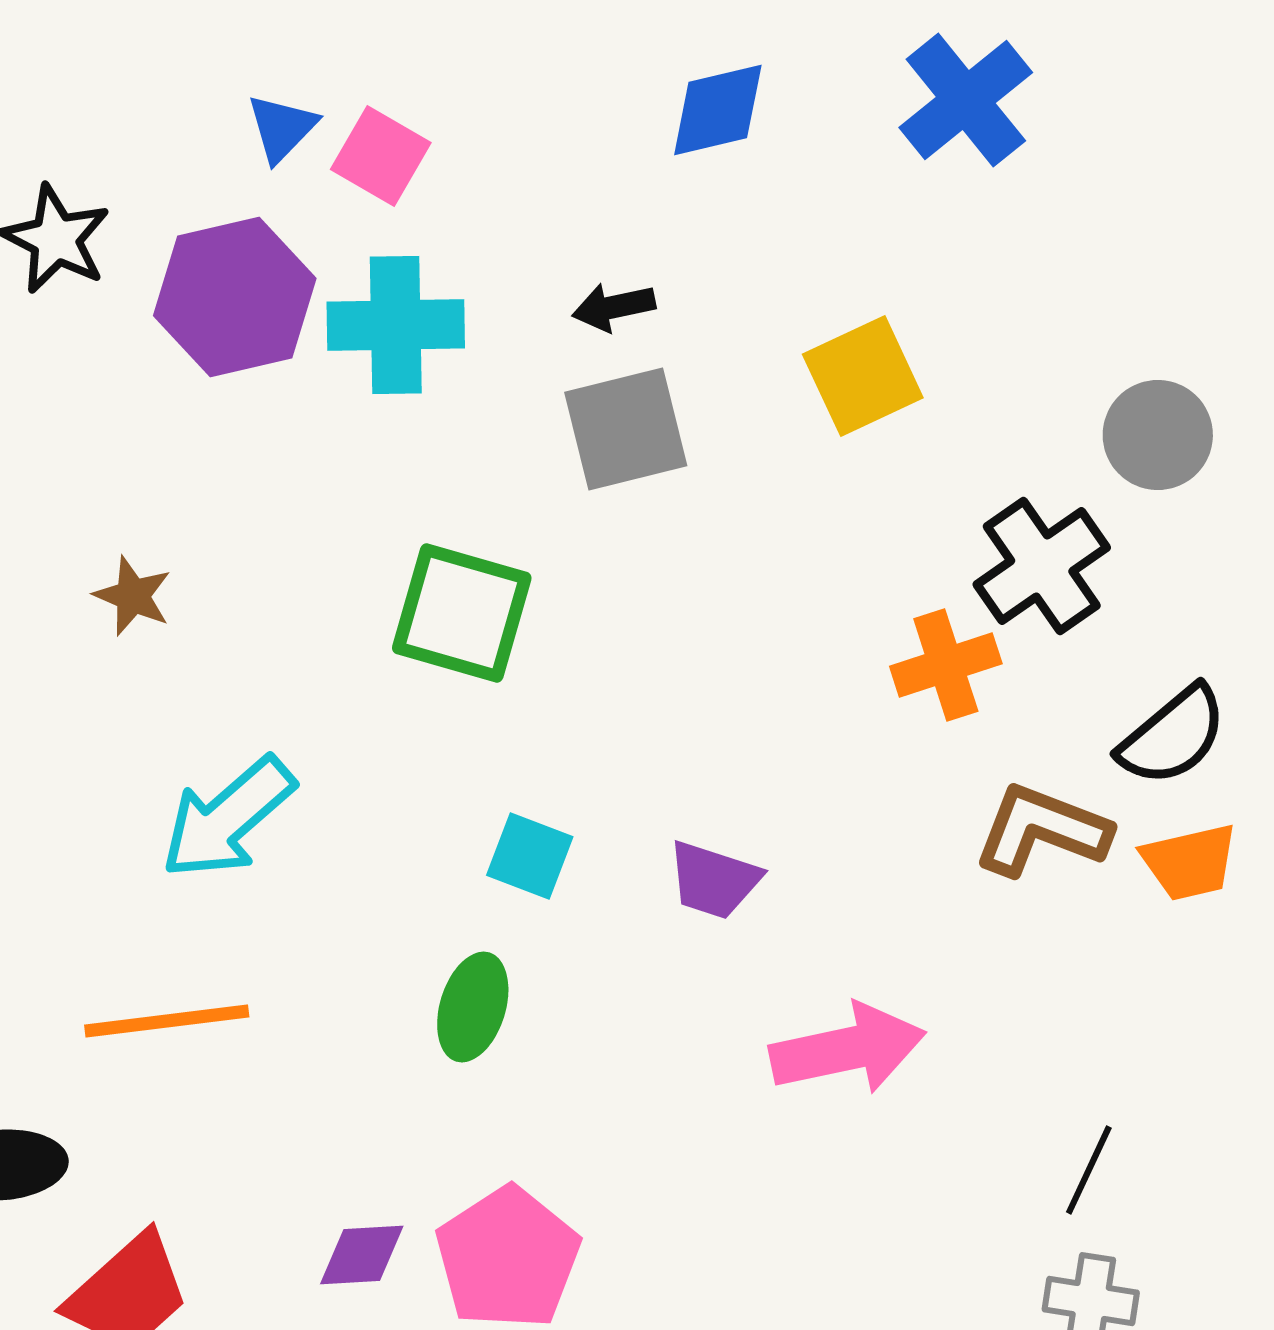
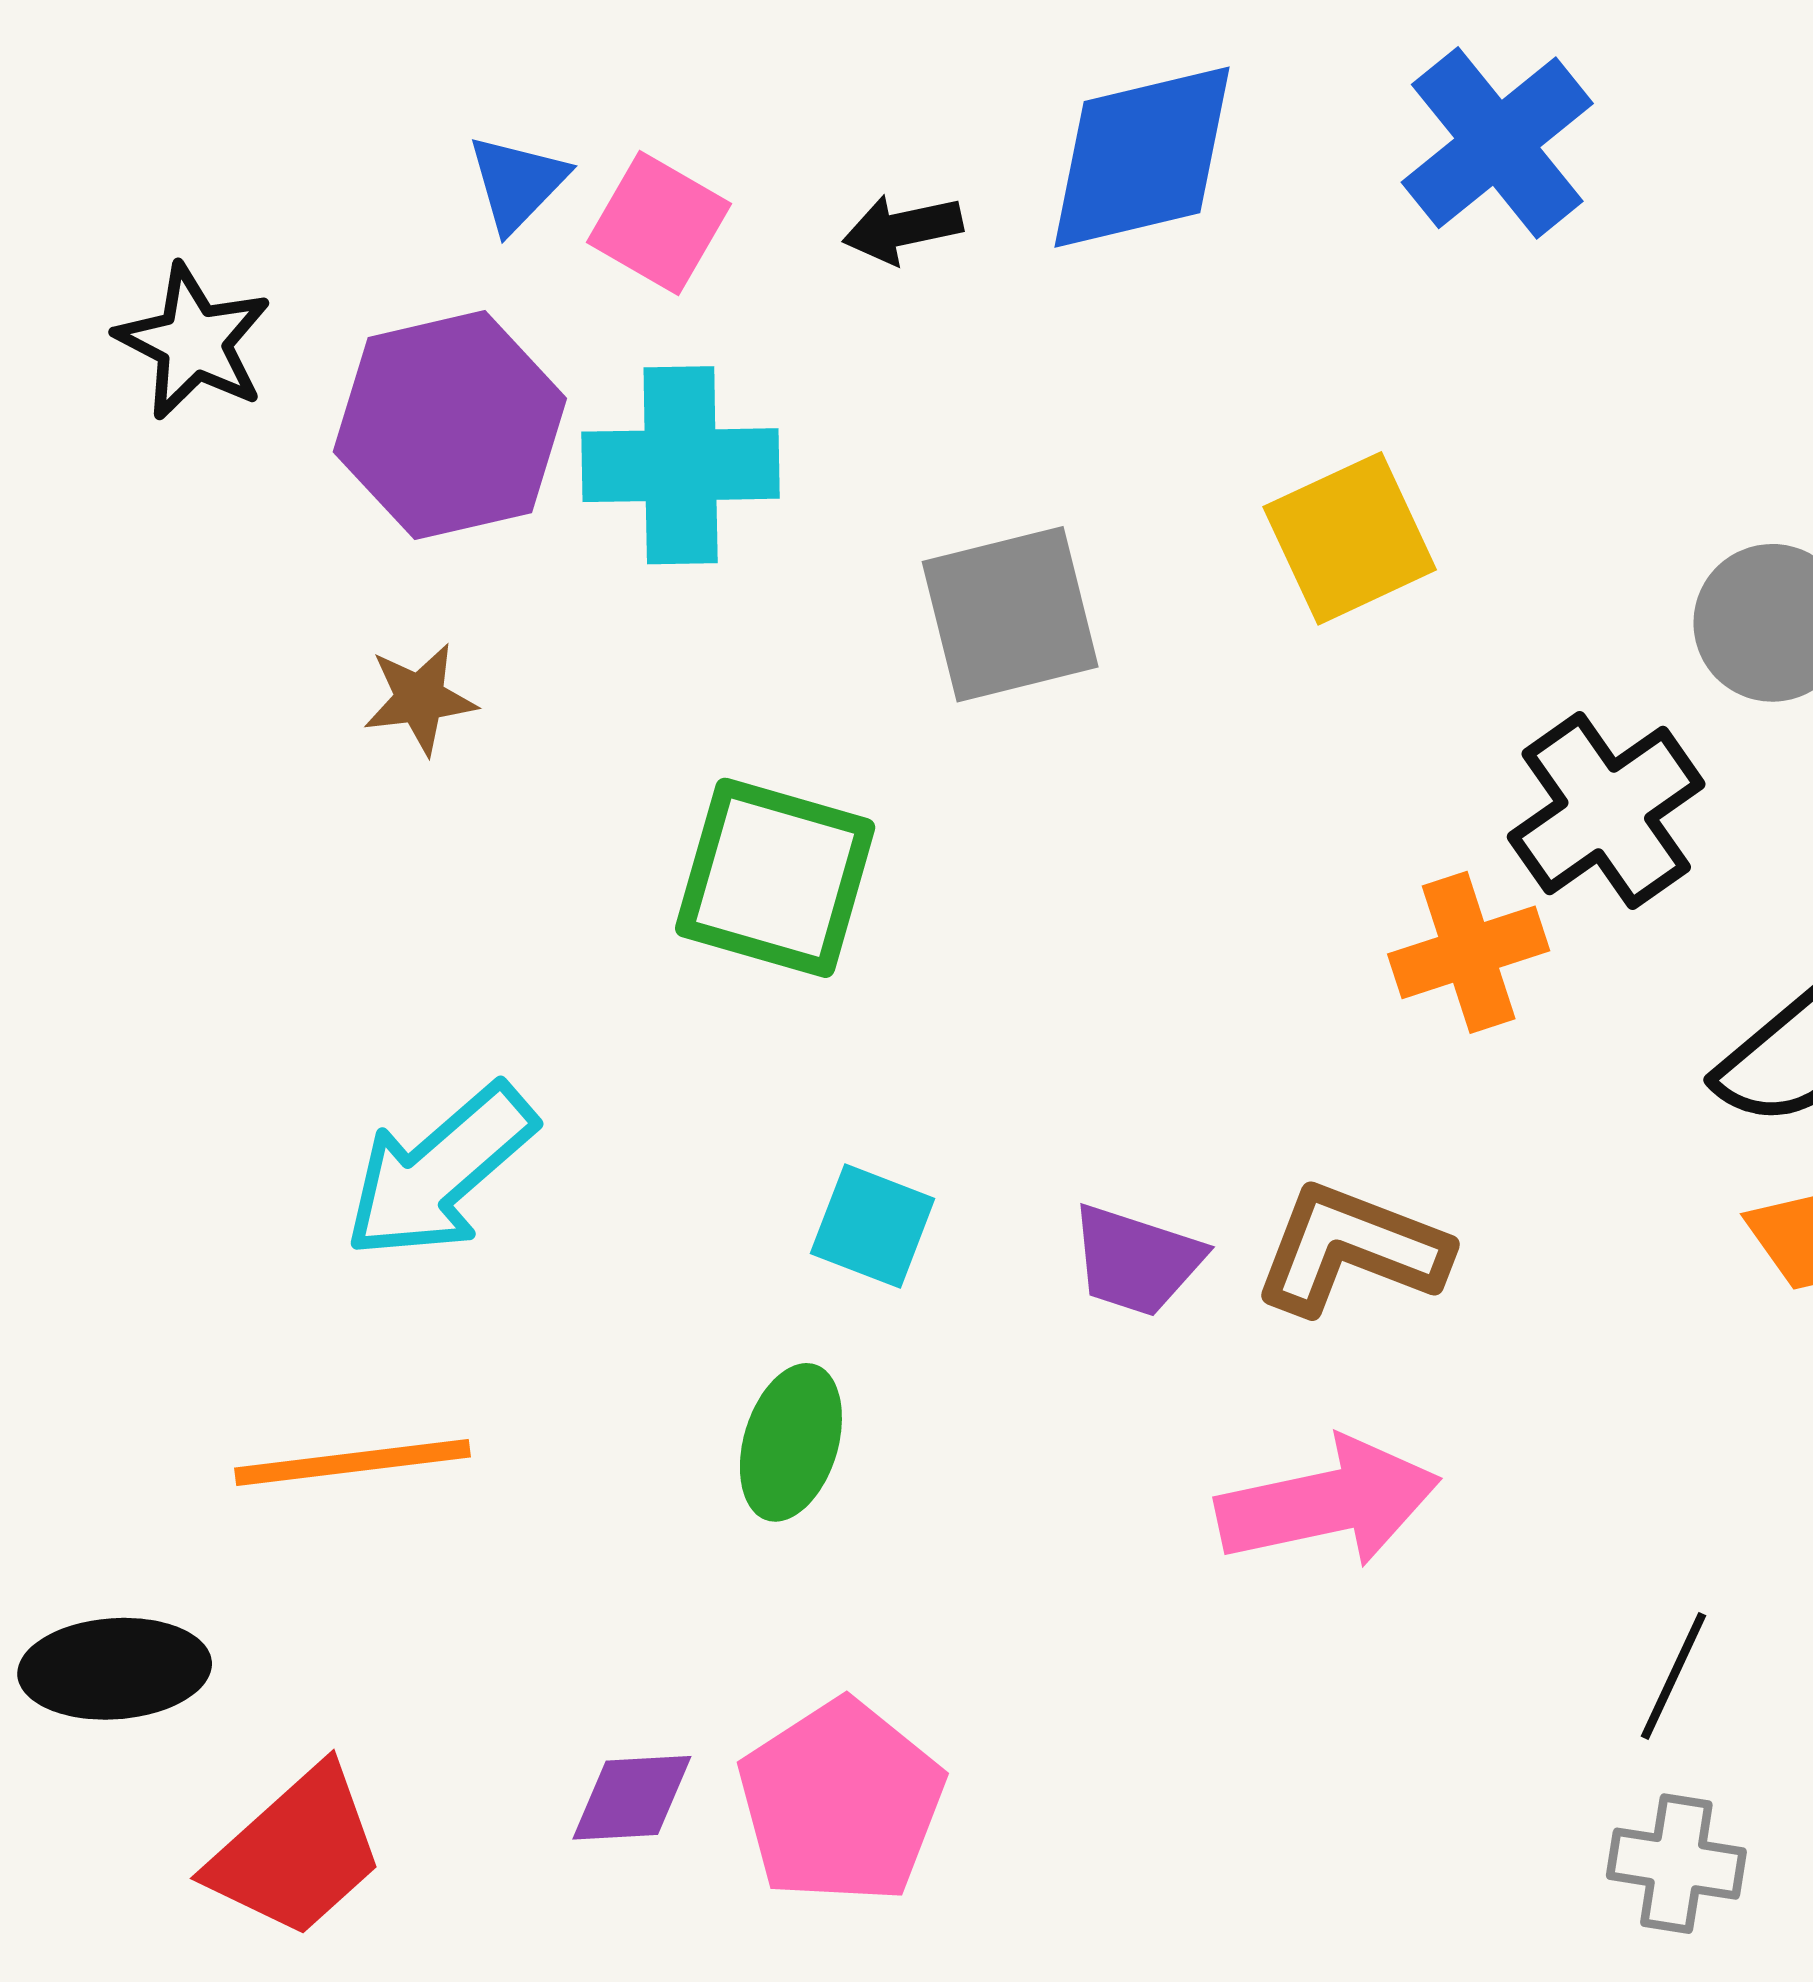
blue diamond: (718, 110) -> (1142, 157), size x1.4
black arrow: (614, 307) -> (903, 229), moved
brown star: (133, 596) -> (420, 699), moved, turned -30
brown L-shape: (1042, 830) -> (1351, 1249), moved

